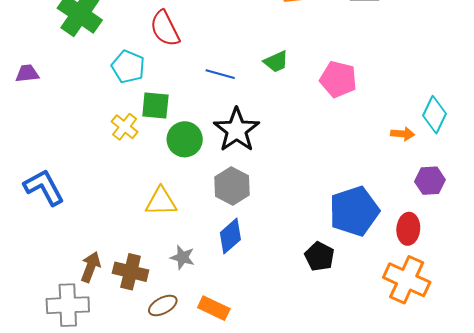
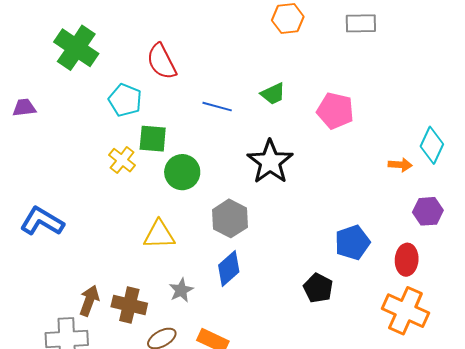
black star: (237, 130) -> (270, 162), moved
blue L-shape: (44, 187) -> (42, 221), turned -30
blue pentagon: (354, 211) -> (352, 242), size x0.7
gray star: (182, 257) -> (181, 290), turned 30

